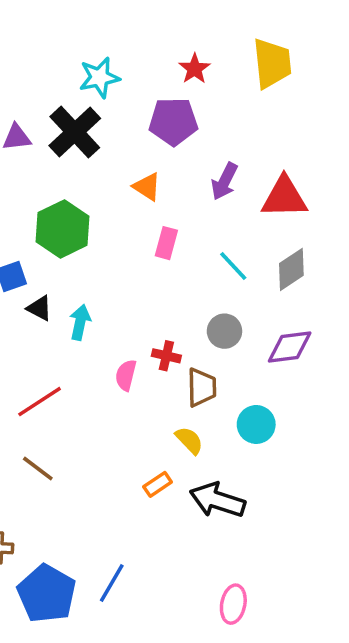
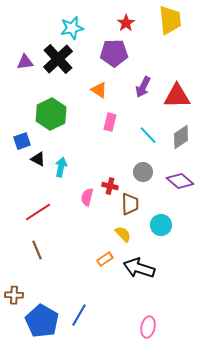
purple diamond: (290, 347) -> (180, 181), turned 48
brown line: (38, 468) -> (37, 250), turned 30

